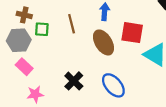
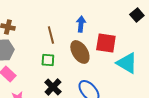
green square: (42, 29) -> (48, 60), moved

